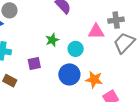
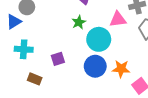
green star: (52, 40) -> (79, 22), moved
cyan circle: (76, 49) -> (99, 39), size x1.5

